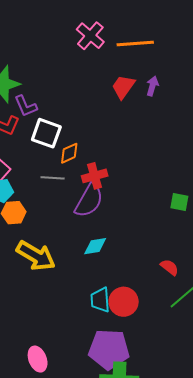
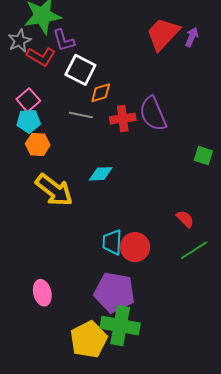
red trapezoid: (123, 87) -> (163, 34), size x1.4
purple semicircle: (89, 201) -> (153, 114), moved, turned 120
cyan diamond: (95, 246) -> (101, 174), moved

